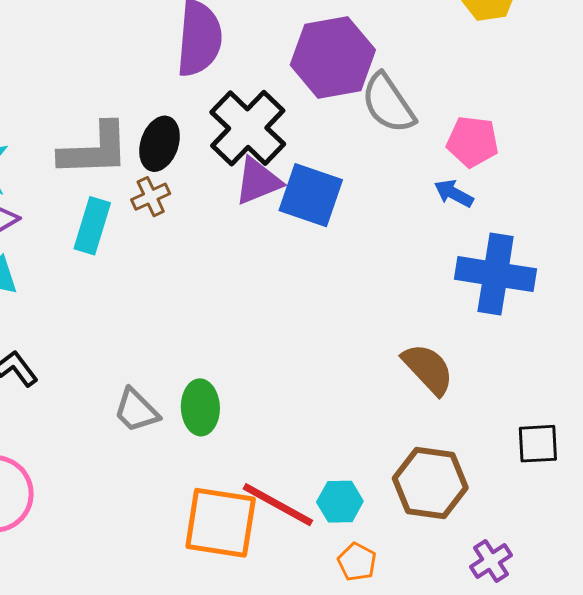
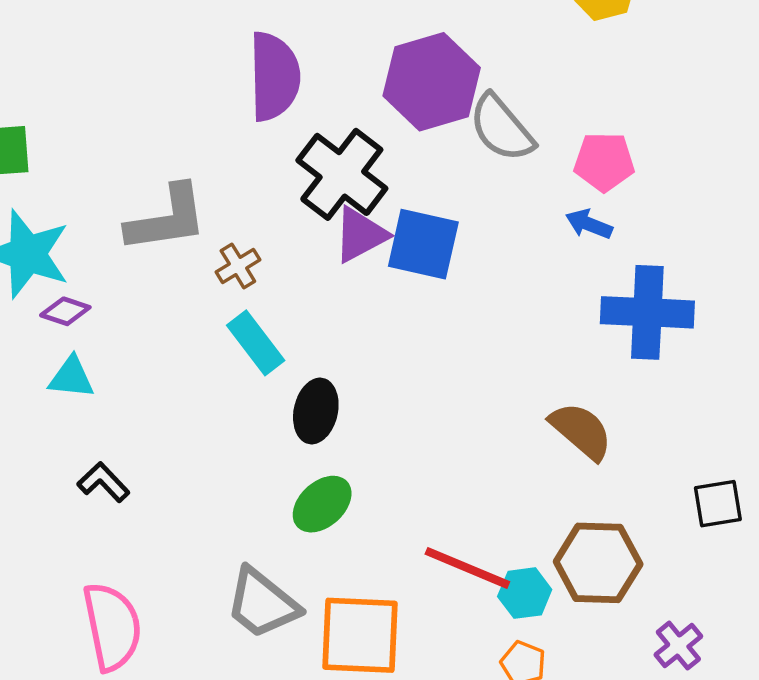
black ellipse: (160, 144) -> (316, 411), moved
cyan rectangle: (92, 226) -> (256, 343), moved, turned -48
green ellipse: (200, 407) -> (322, 504), turned 56
gray trapezoid: (136, 410) -> (262, 603), moved, size x1.4
cyan hexagon: (340, 502) -> (525, 593), moved
red line: (278, 505) -> (467, 568), moved

